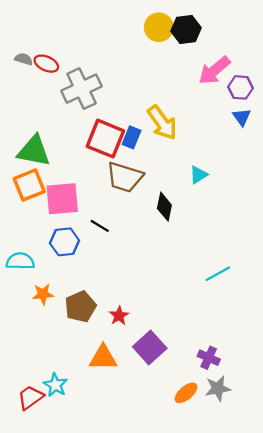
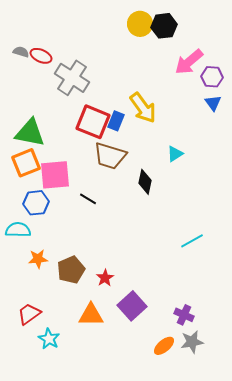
gray cross: (82, 89) -> (72, 78), turned -32
blue hexagon: (65, 242) -> (36, 203), moved
red trapezoid: (30, 397) -> (29, 314), moved

